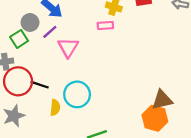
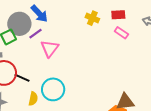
gray circle: (30, 22) -> (19, 24), size x1.5
pink rectangle: (105, 25) -> (121, 33), moved, turned 32

